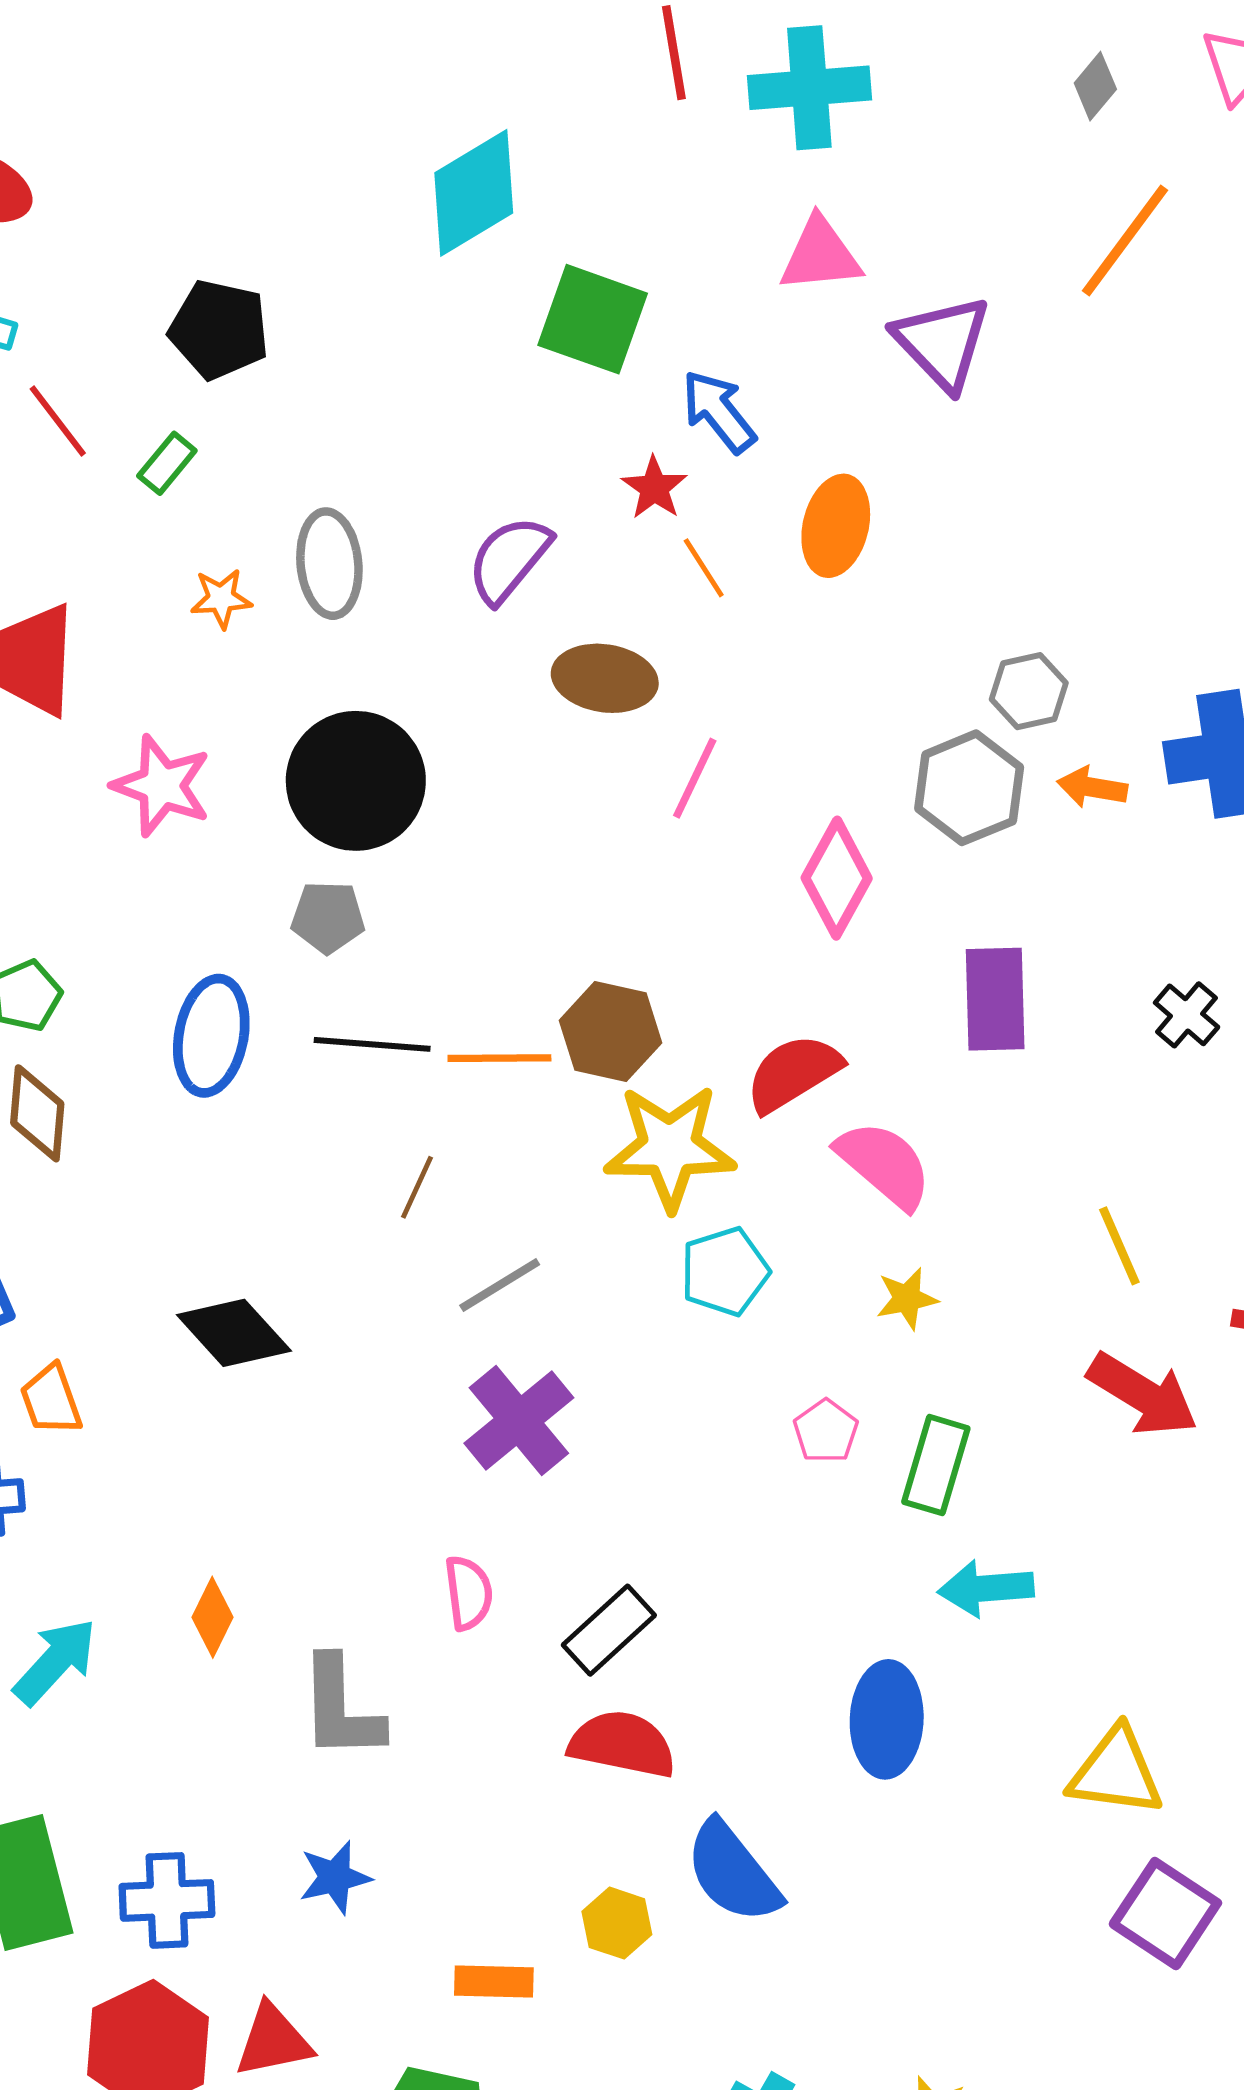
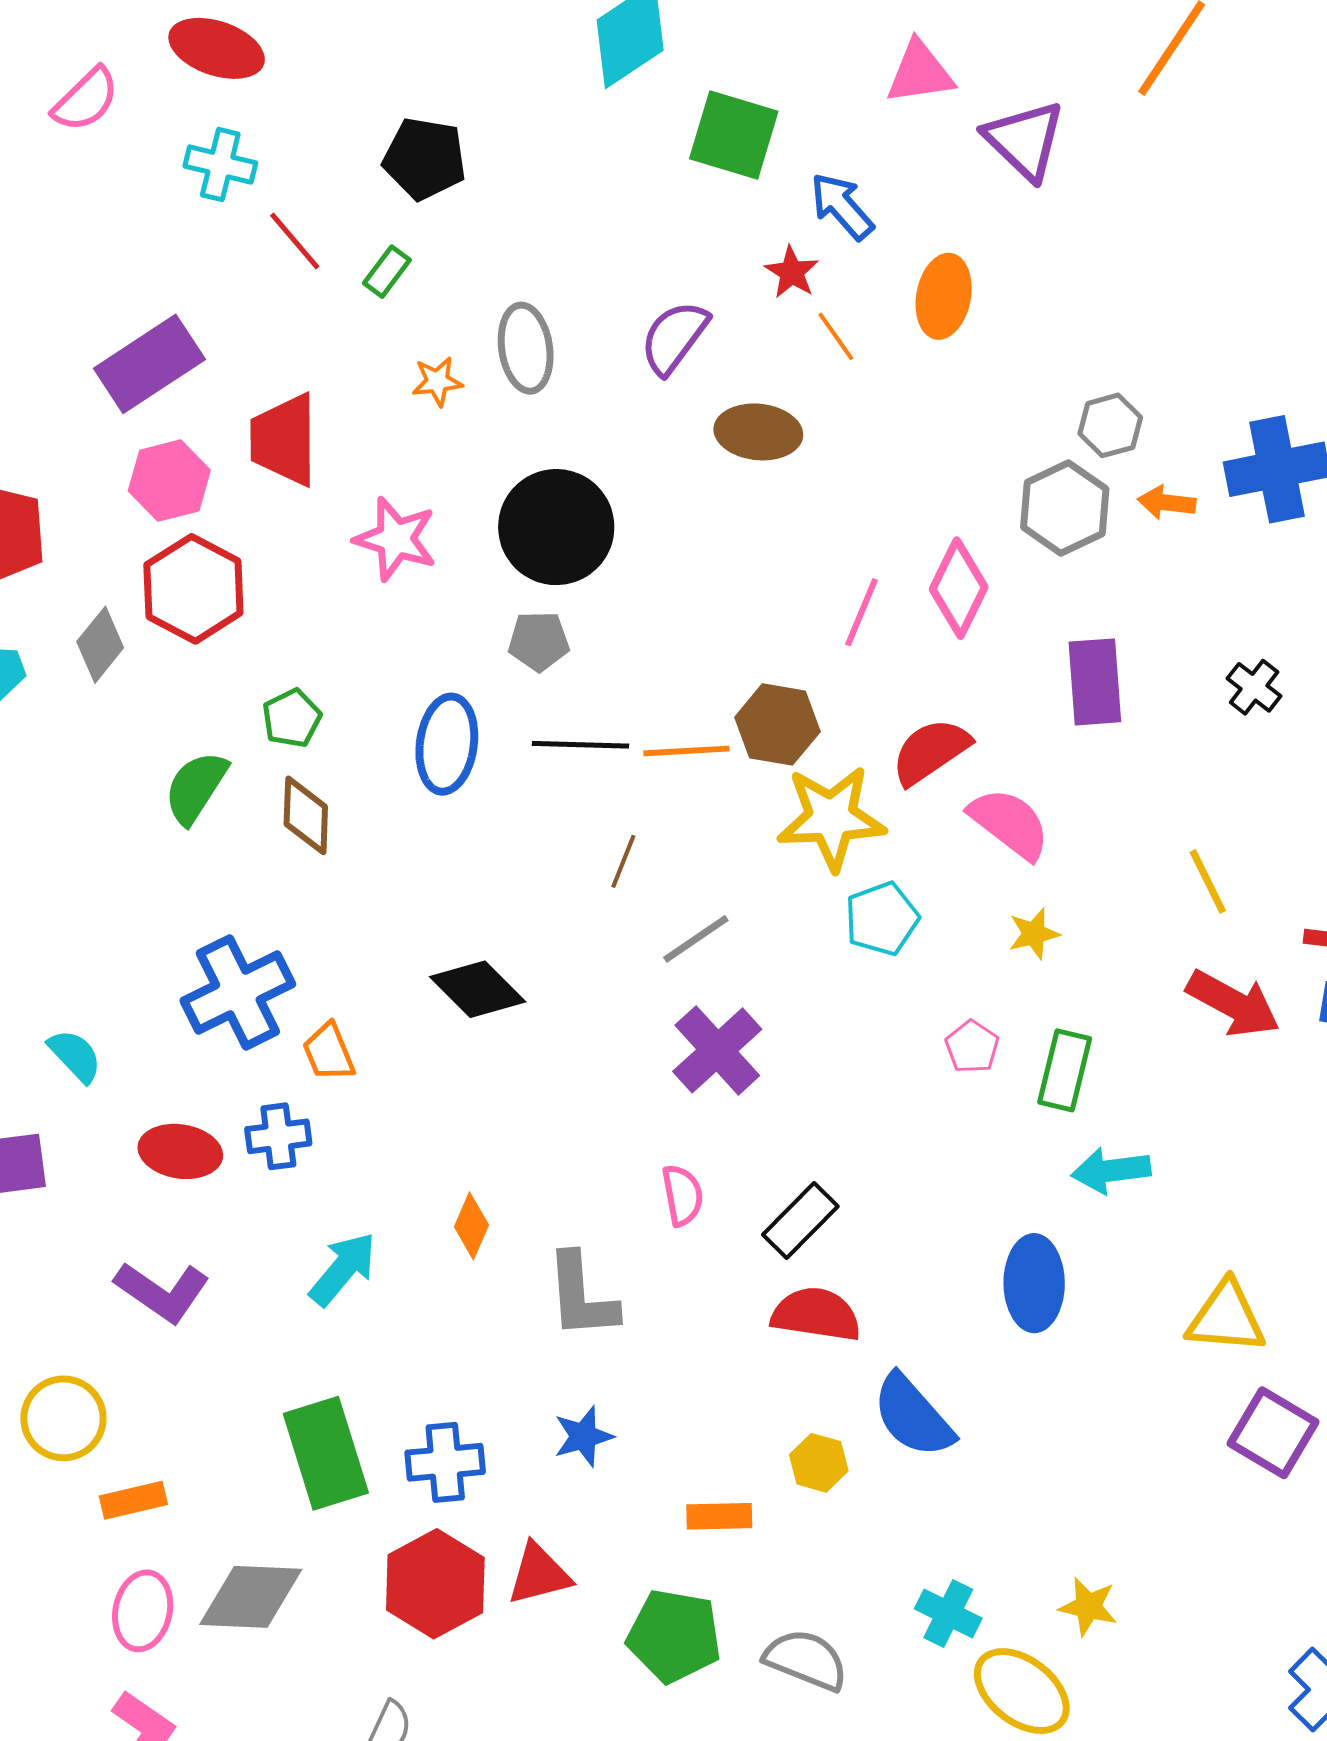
pink line: (695, 778) -> (861, 612), moved

